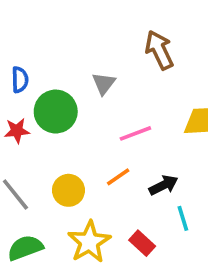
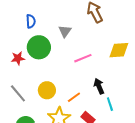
blue semicircle: (20, 80) -> (31, 21), moved
orange line: (118, 177) -> (74, 97), moved
black arrow: (164, 185) -> (99, 86), turned -84

